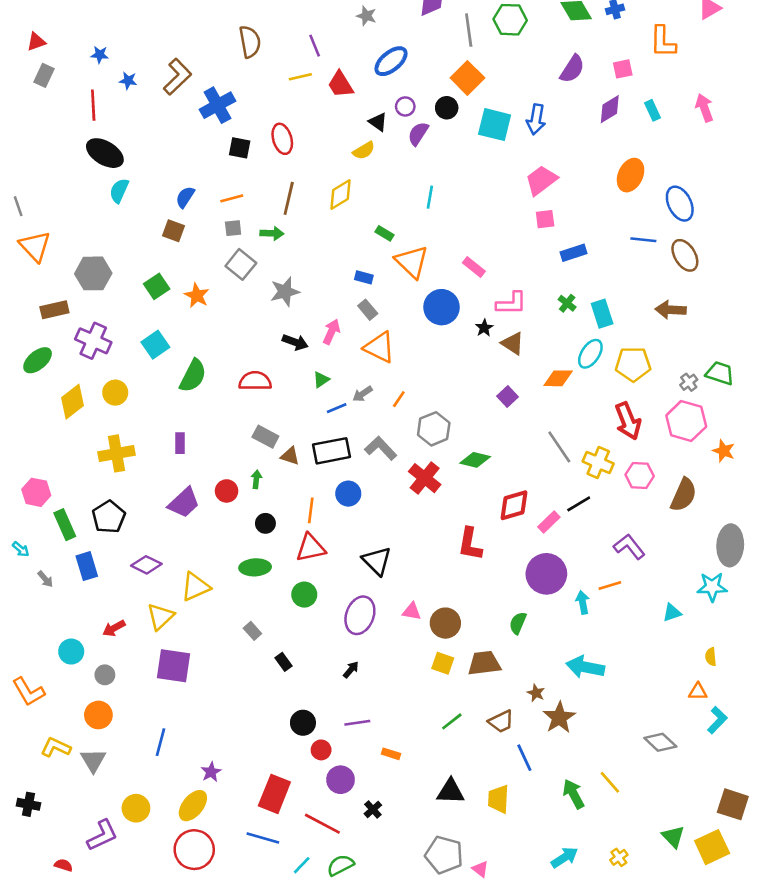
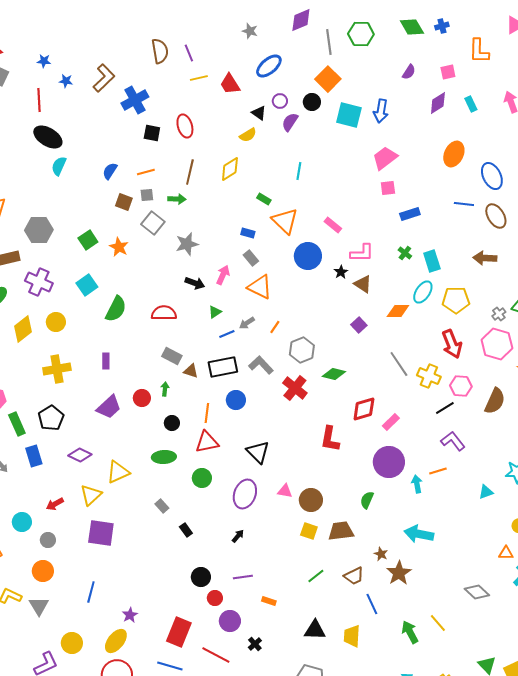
purple line: (315, 46) -> (189, 53), moved
purple semicircle: (572, 69) -> (409, 72), size x0.7
brown square: (173, 231) -> (124, 202), moved
black line: (579, 504) -> (445, 408), moved

